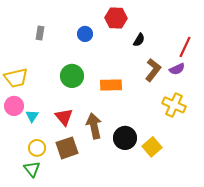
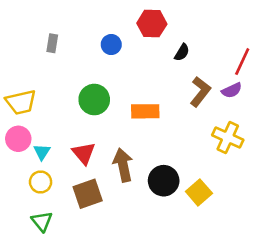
yellow circle: (37, 148) -> (41, 182), moved

